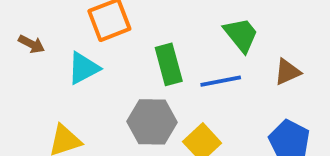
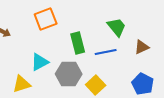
cyan triangle: (83, 68) -> (40, 62), moved

